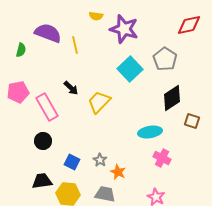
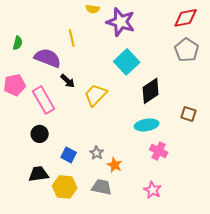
purple semicircle: (48, 33) -> (48, 58), moved
gray pentagon: (165, 59) -> (187, 50), moved
black diamond: (172, 98) -> (151, 91), moved

